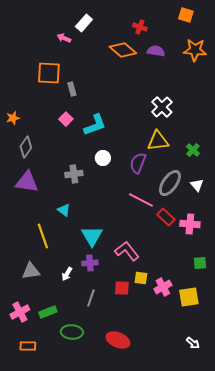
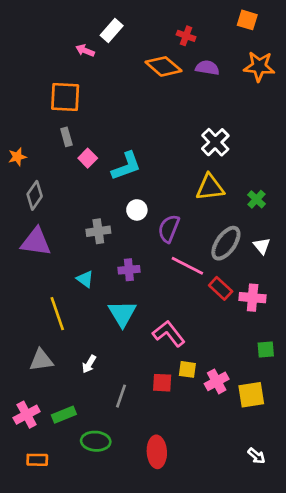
gray rectangle: (72, 89) -> (66, 137), moved
purple semicircle: (138, 163) -> (169, 229), moved
purple cross: (90, 263) -> (129, 270), moved
red ellipse: (118, 340) -> (157, 452), turned 65

